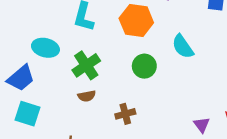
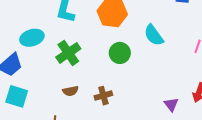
cyan ellipse: (45, 48) -> (32, 38), turned -30
brown semicircle: (87, 96) -> (70, 91), moved

